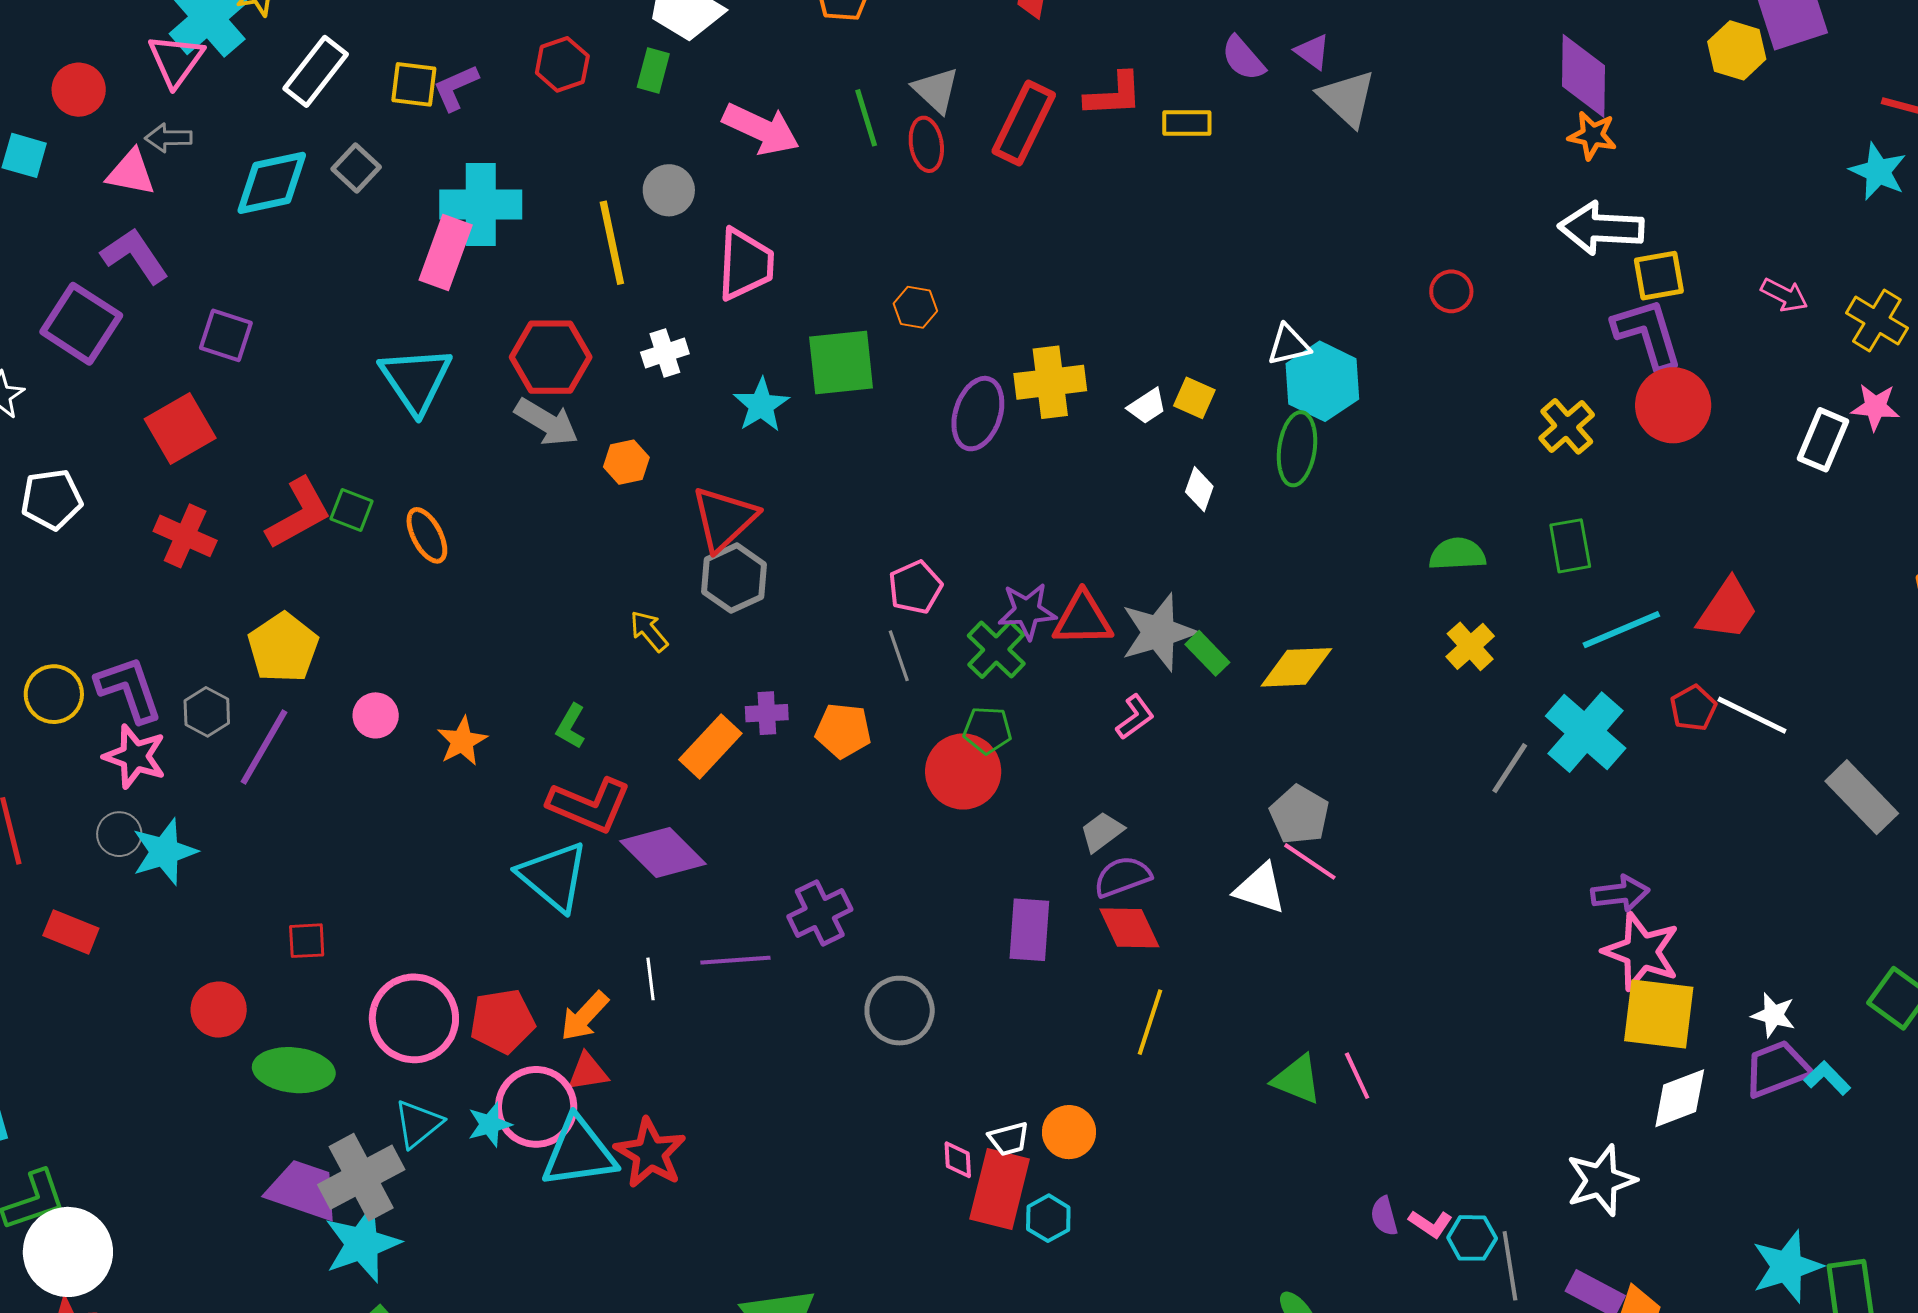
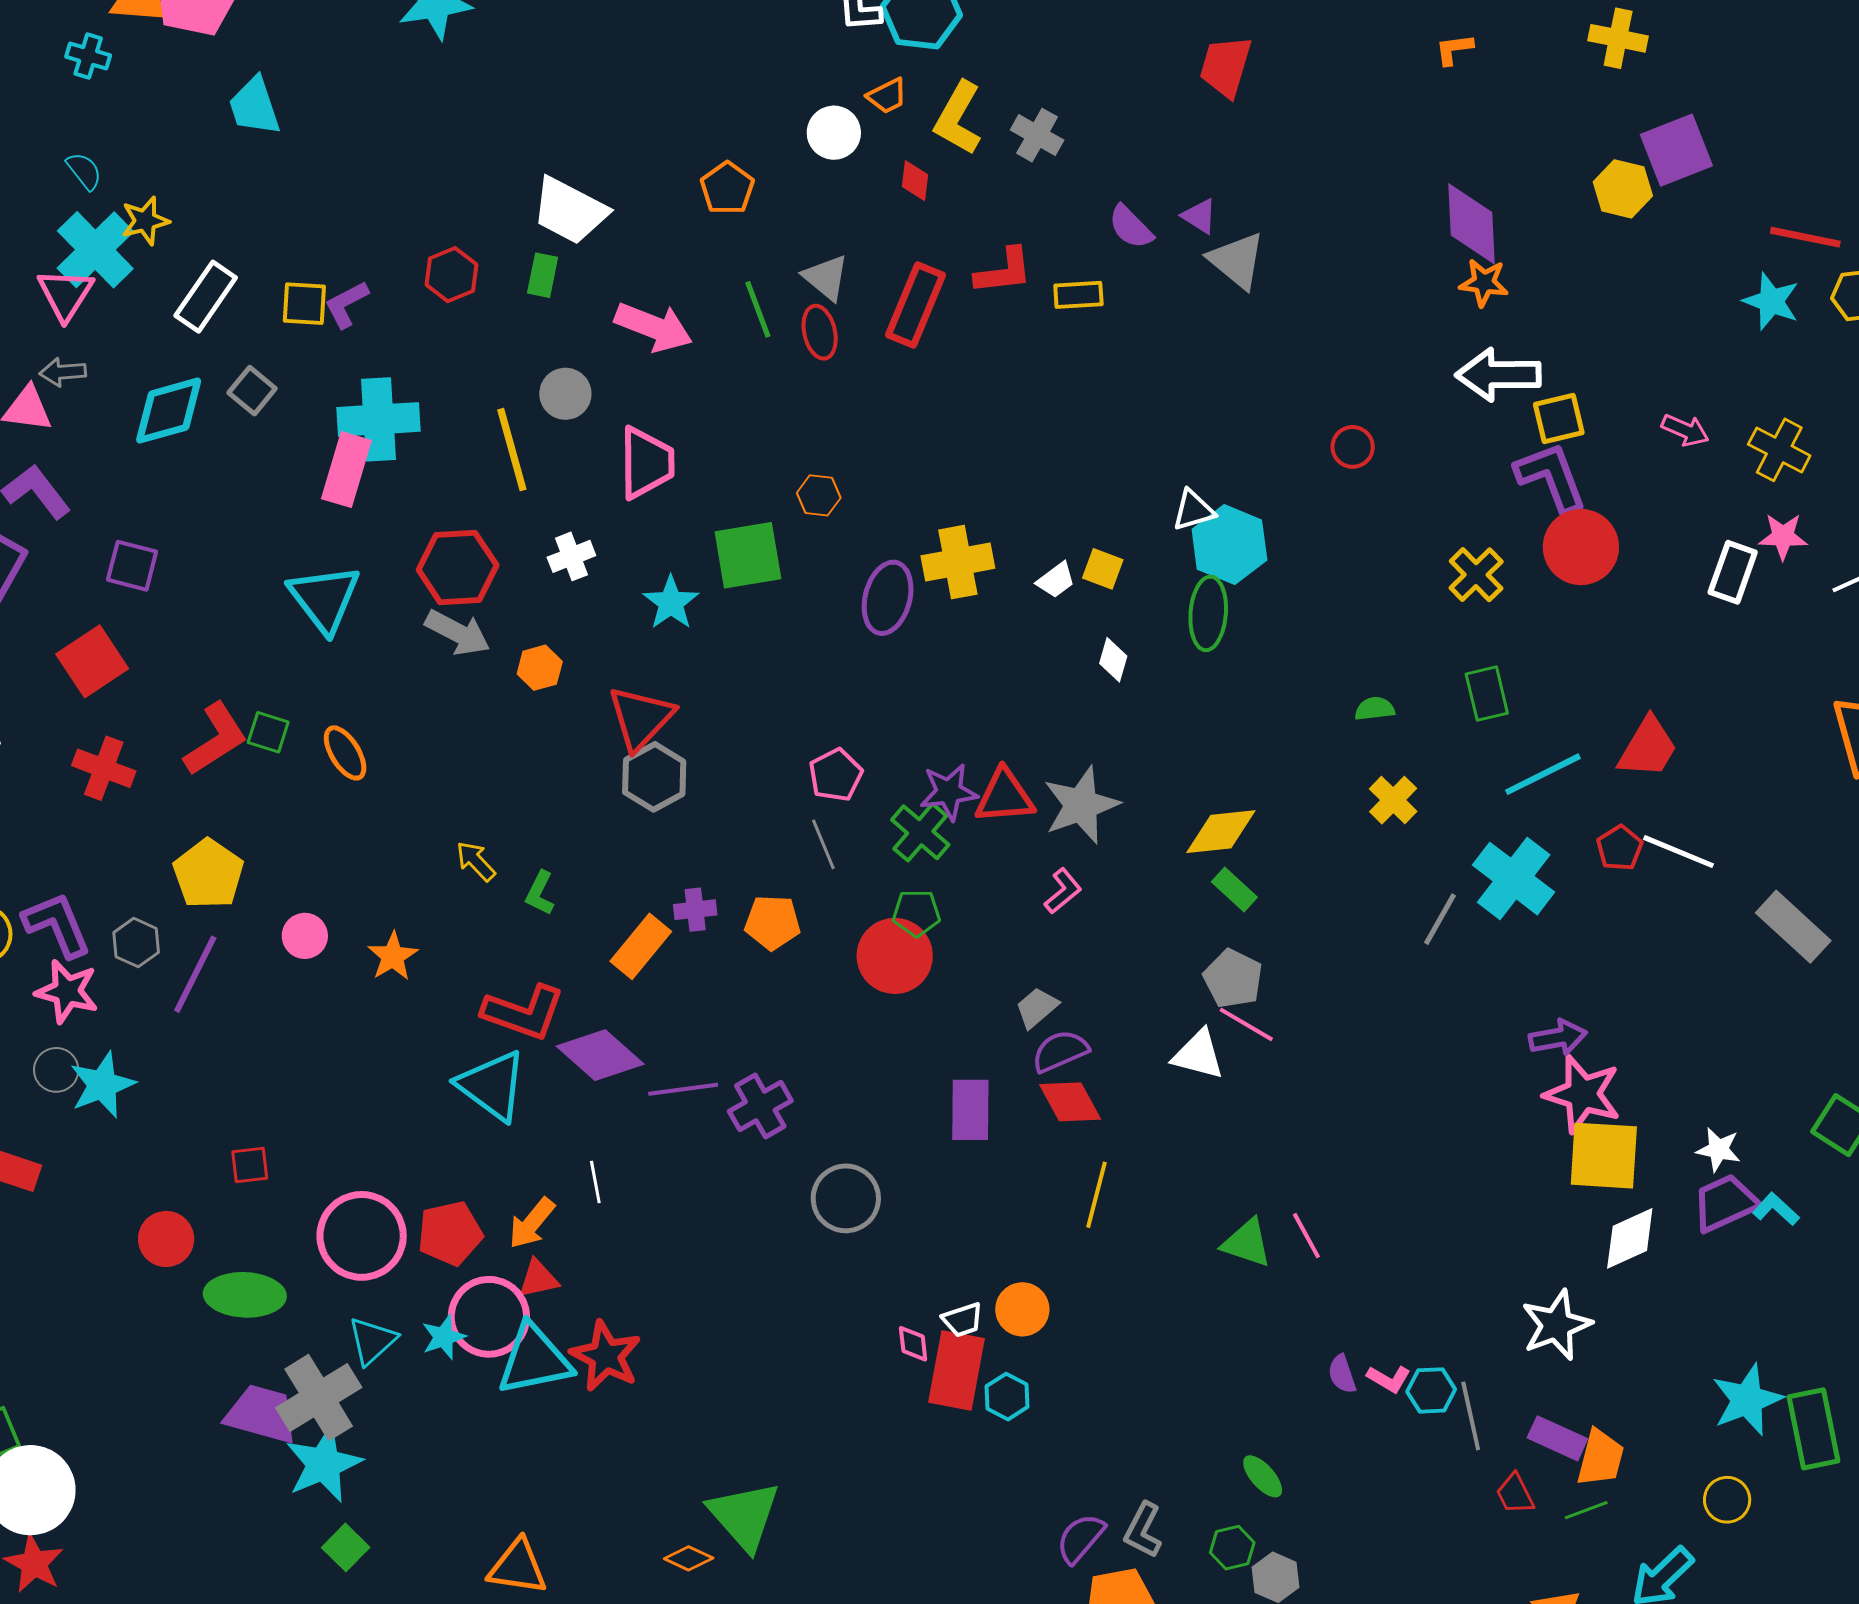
green semicircle: (1457, 554) -> (1375, 709), size x0.7
yellow arrow: (649, 631) -> (476, 861), moved
green rectangle: (1207, 653) -> (1234, 890), moved
green L-shape: (571, 726) -> (540, 893), moved
purple line: (735, 960) -> (683, 1089), moved

